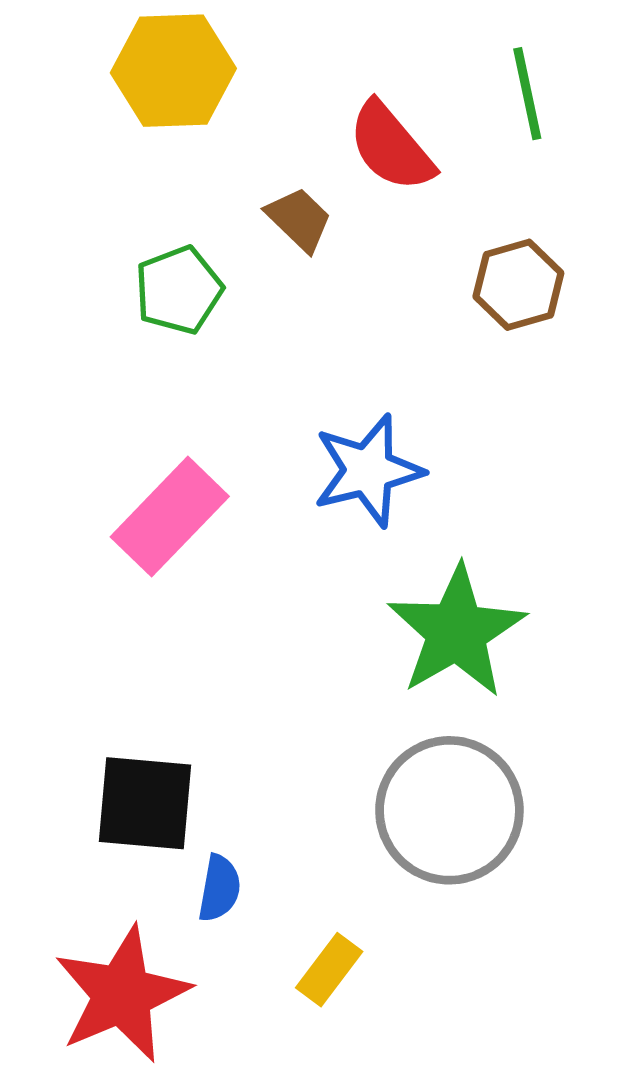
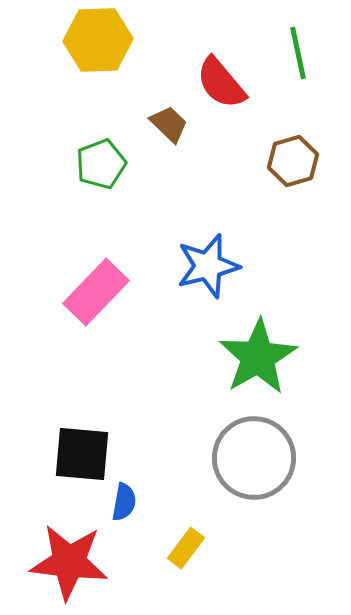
red star: (122, 994) -> (69, 562), turned 30

